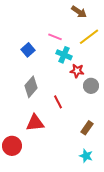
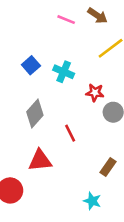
pink line: (55, 37) -> (66, 20), moved
cyan cross: (64, 55) -> (64, 72), moved
cyan star: (86, 156) -> (92, 201), moved

